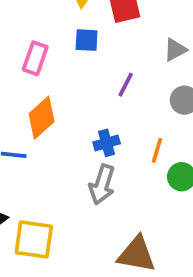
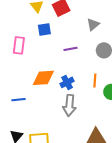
purple line: (126, 85) -> (71, 49), turned 64
orange diamond: (42, 118) -> (43, 78), moved, turned 50

